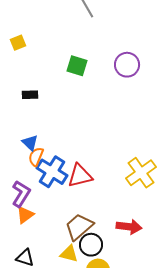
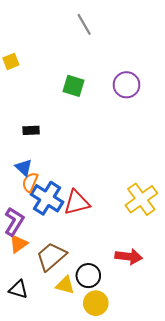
black rectangle: (30, 95) -> (31, 130), moved
brown trapezoid: (79, 227) -> (51, 257), moved

